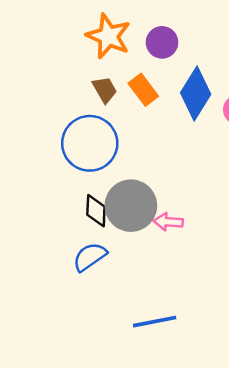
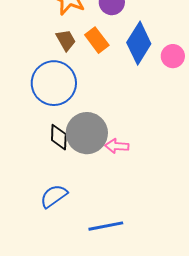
blue semicircle: (90, 257) -> (54, 196), moved

